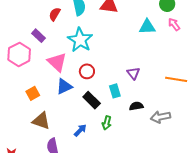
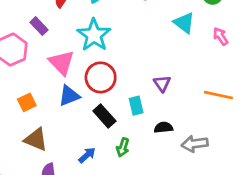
pink arrow: (174, 24) -> (221, 36), moved
cyan triangle: (147, 27) -> (184, 23), turned 36
red circle: (87, 71) -> (101, 77), size x1.5

